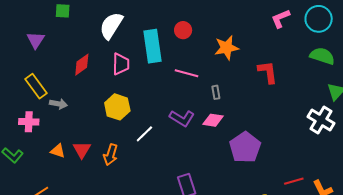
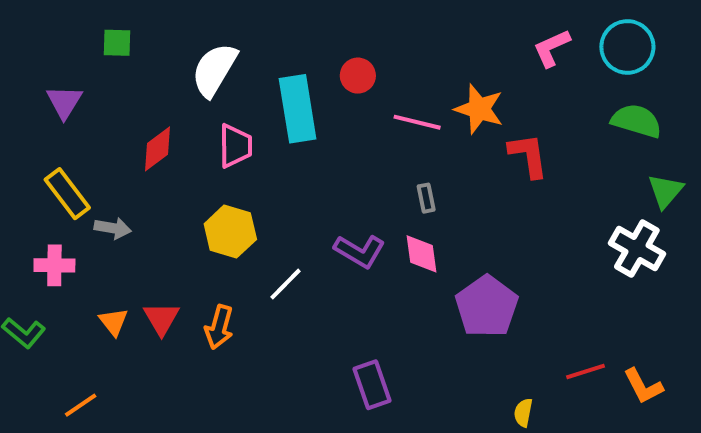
orange star: (226, 48) -> (479, 109), moved, turned 30
pink line: (187, 73) -> (417, 122), moved
pink diamond: (213, 120) -> (421, 254), turned 75
orange triangle: (58, 151) -> (114, 322), turned 35

